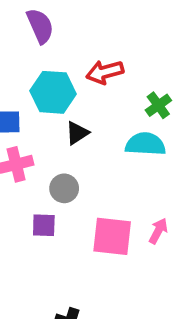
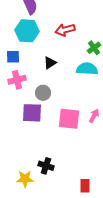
cyan hexagon: (53, 92) -> (27, 31), moved
purple square: (44, 225) -> (32, 113), size x1.5

